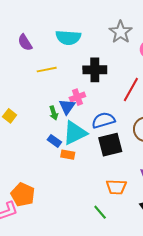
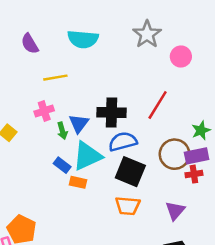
black cross: (95, 70) -> (112, 112), moved
pink cross: (77, 97) -> (44, 111), moved
black square: (110, 145) -> (130, 172), turned 35
orange trapezoid: (116, 187) -> (128, 206), moved

